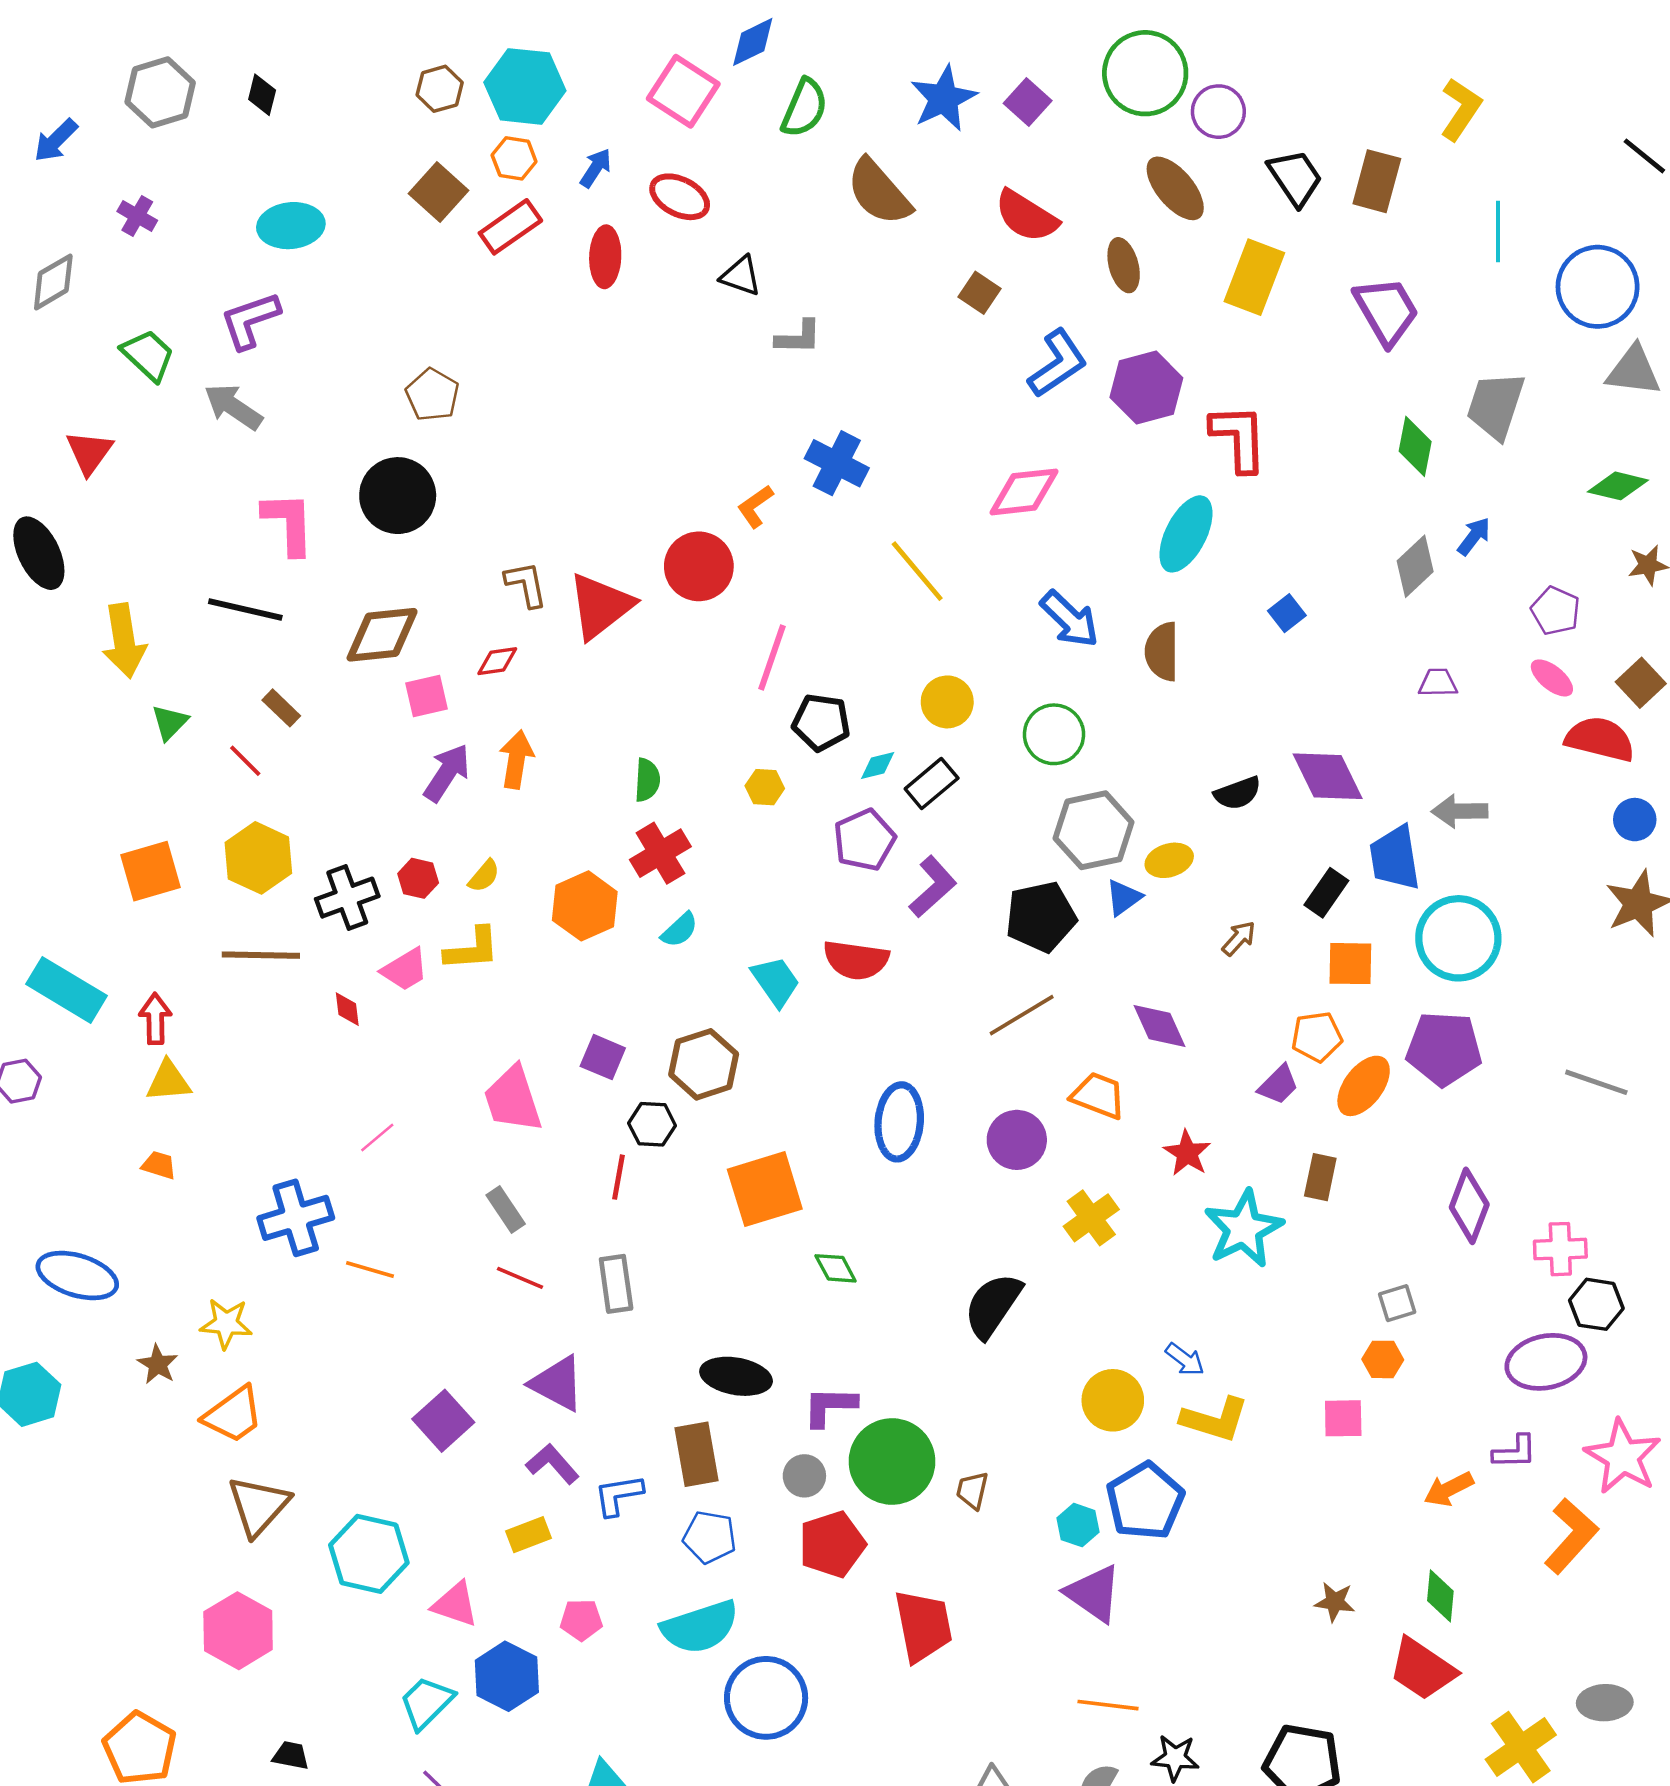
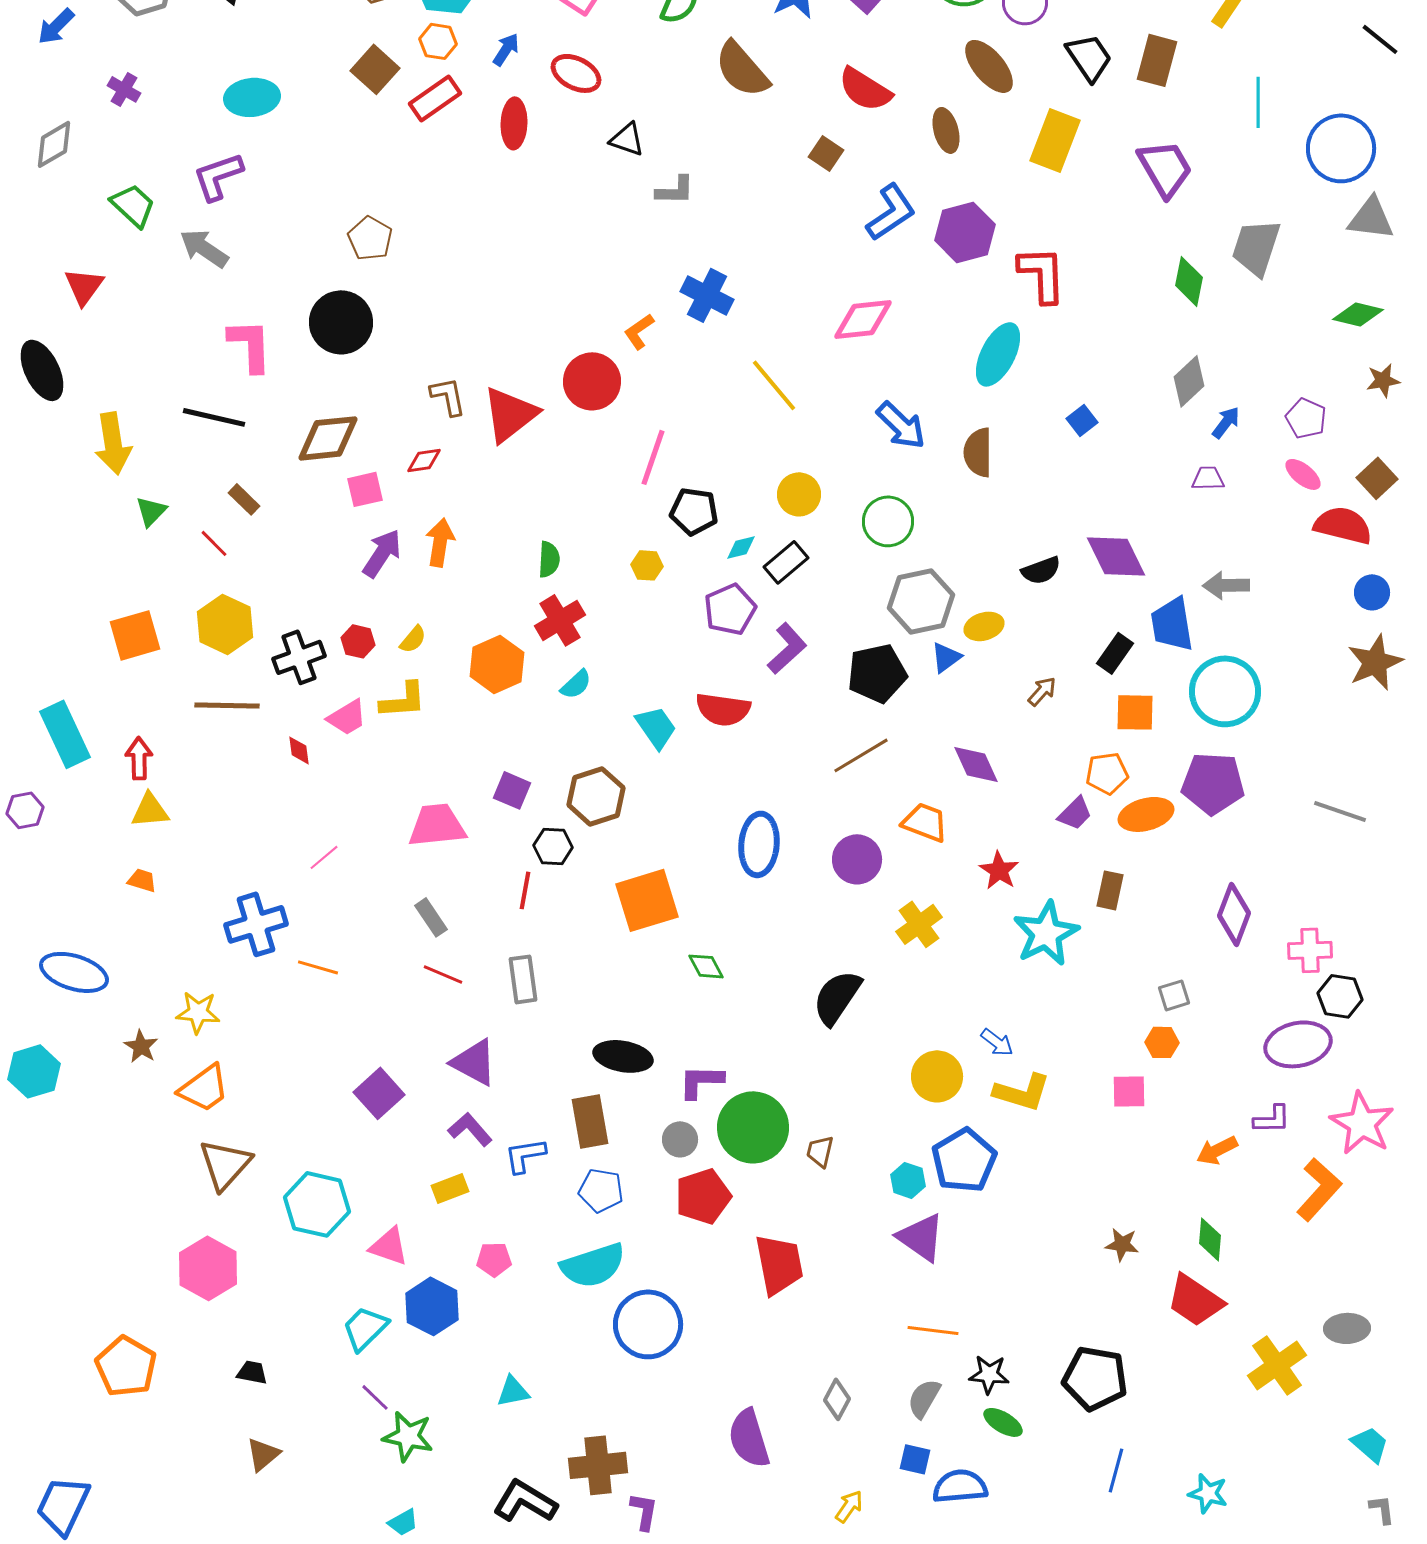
blue arrow: (1474, 536) -> (1226, 422), moved
cyan rectangle: (66, 990) -> (65, 734), turned 34
orange ellipse: (1364, 1086) -> (1146, 814), turned 38
pink trapezoid: (513, 1099) -> (437, 825), turned 102

